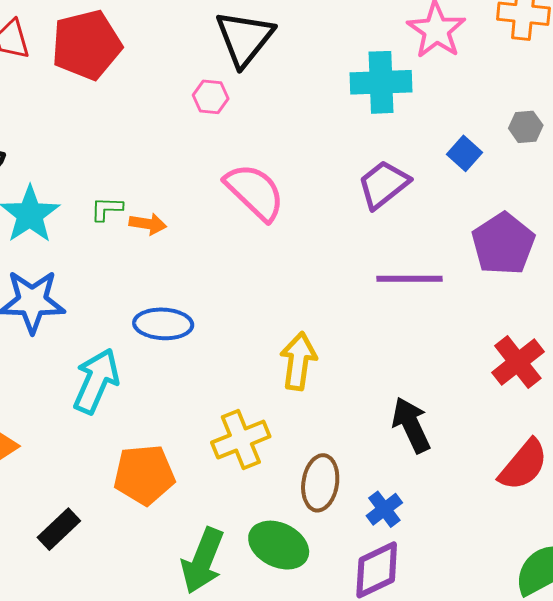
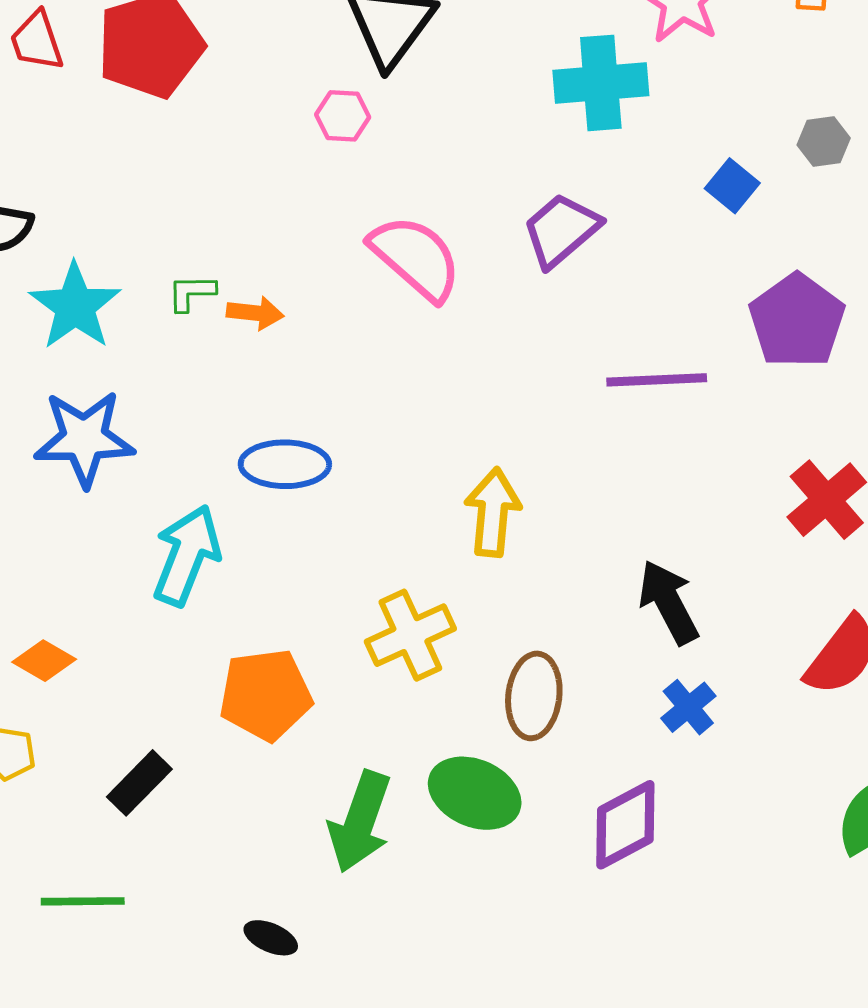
purple trapezoid: (384, 184) -> (561, 230), moved
blue cross: (384, 509) -> (688, 707), moved

